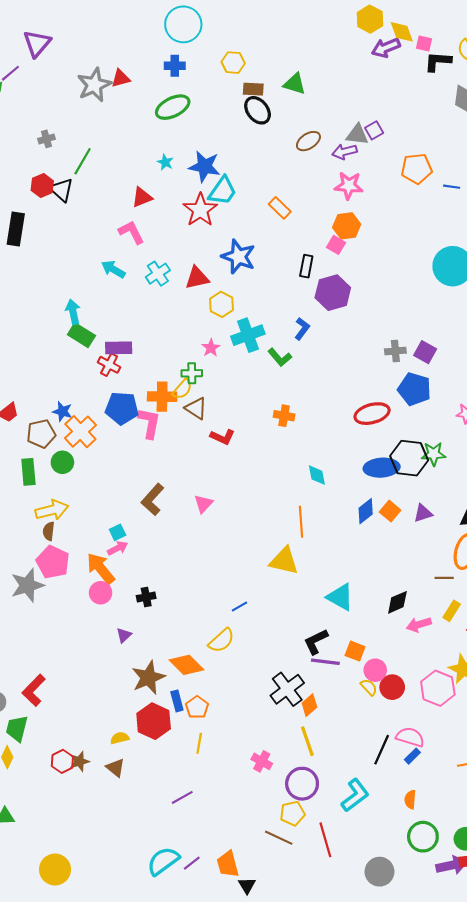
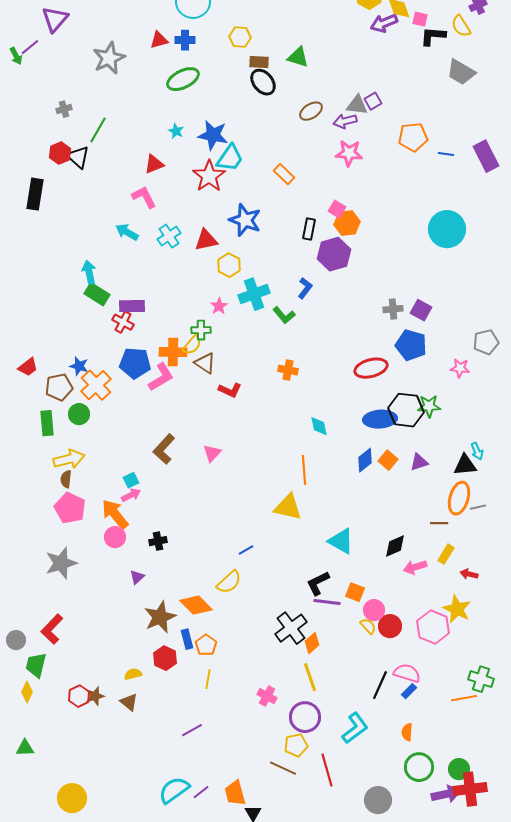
red triangle: (121, 78) -> (159, 40), moved
orange hexagon: (347, 226) -> (347, 223), moved
pink L-shape: (149, 423) -> (161, 377), turned 48
gray star: (27, 585) -> (61, 563), moved
red hexagon: (154, 721) -> (165, 658), size x0.7

